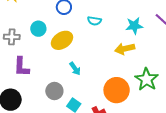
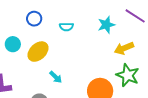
yellow arrow: (125, 49) -> (124, 48), moved

